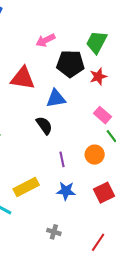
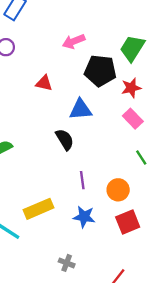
red triangle: (23, 78) -> (44, 83), size x0.6
pink rectangle: (103, 115) -> (133, 119), moved
orange circle: (95, 155) -> (118, 190), moved

